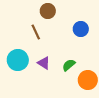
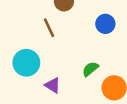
purple triangle: (44, 63) -> (53, 85), moved

